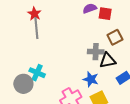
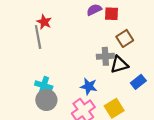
red star: (34, 14) -> (44, 22), moved
blue star: (91, 79) -> (89, 86), moved
gray circle: (23, 84) -> (46, 100), moved

